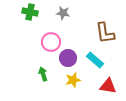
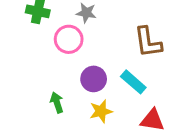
pink circle: (51, 42) -> (69, 39), moved

